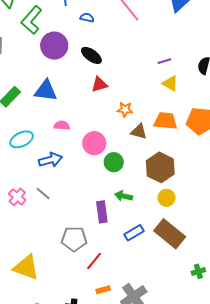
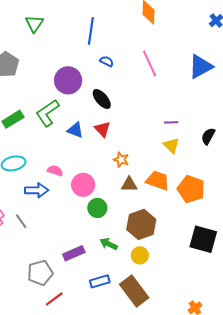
green L-shape: (32, 20) -> (48, 113), moved
red triangle: (99, 84) -> (102, 129), turned 48
blue triangle: (46, 91) -> (75, 130), moved, size x0.7
pink semicircle: (62, 125) -> (55, 171), moved
brown triangle: (139, 131) -> (129, 184), turned -30
green arrow: (124, 196) -> (109, 244), moved
purple rectangle: (102, 212) -> (74, 253), turned 60
gray pentagon: (74, 239) -> (40, 273), turned -30

